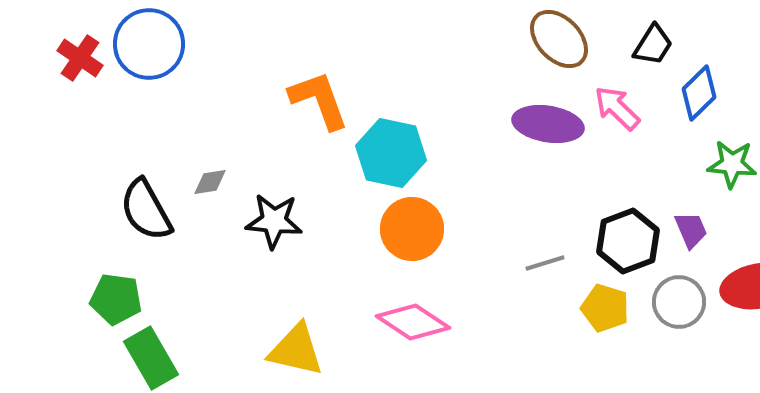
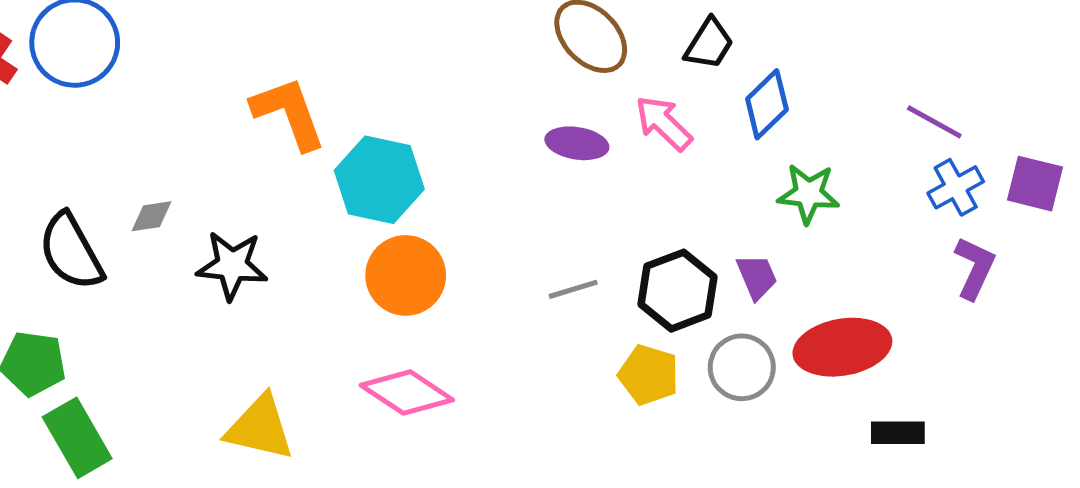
purple ellipse: (548, 124) -> (577, 143), size x0.7
gray line: (545, 263) -> (573, 289), moved

